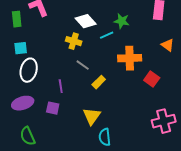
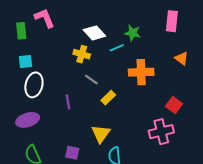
red square: (152, 79) -> (174, 105), moved
purple square: (53, 108) -> (72, 153), moved
pink cross: (164, 121) -> (161, 132), moved

